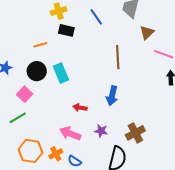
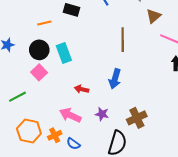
pink square: (25, 94) -> (39, 72), moved

